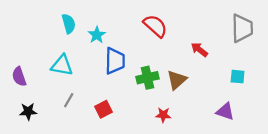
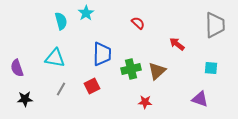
red semicircle: (155, 26) -> (138, 23), size x0.6
cyan star: (97, 35) -> (86, 13), moved
red square: (104, 109) -> (92, 86), moved

